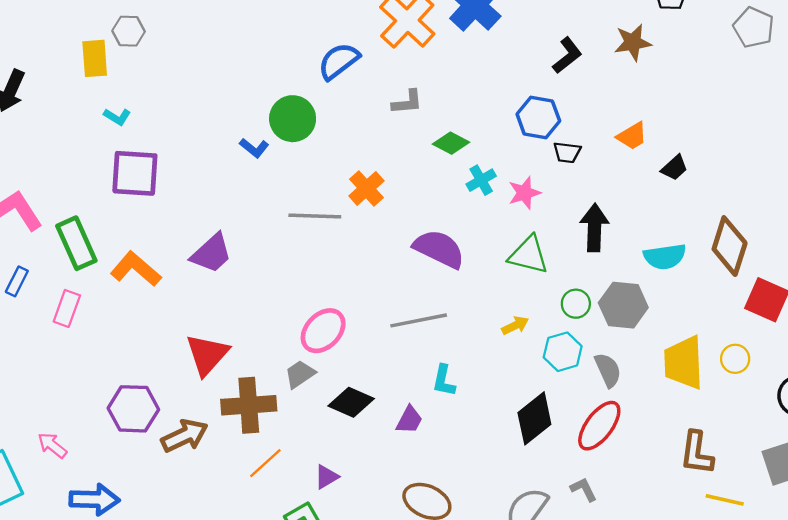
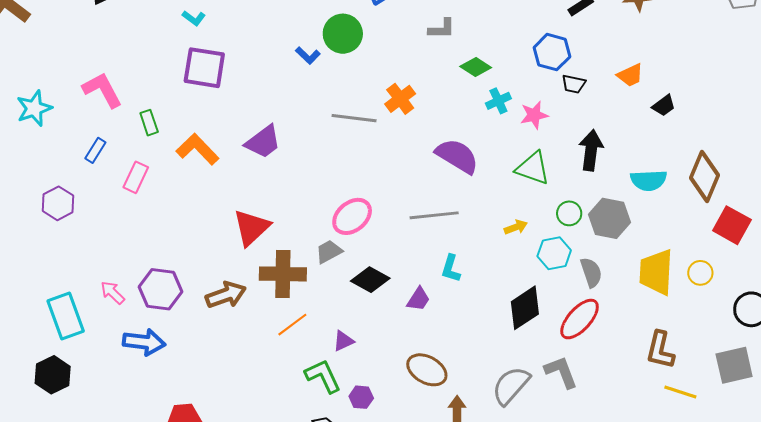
green rectangle: (76, 243) -> (149, 123), size x0.6
purple hexagon: (133, 409) -> (160, 289), moved
gray L-shape: (584, 489) -> (561, 372), size x1.5

